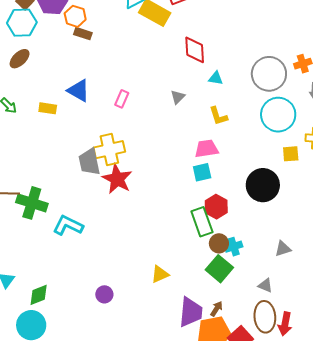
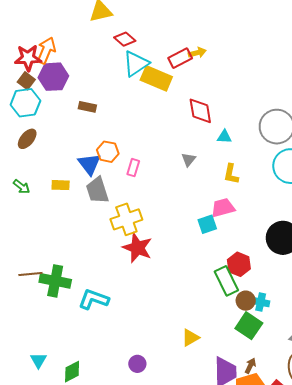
orange hexagon: (75, 16) -> (108, 152), moved
blue triangle: (79, 91) -> (89, 164), turned 30
yellow L-shape: (218, 116) -> (231, 174), turned 35
gray trapezoid: (89, 162) -> (97, 190), moved
cyan square: (202, 172) -> (207, 224), moved
cyan cross: (234, 247) -> (261, 302), turned 36

